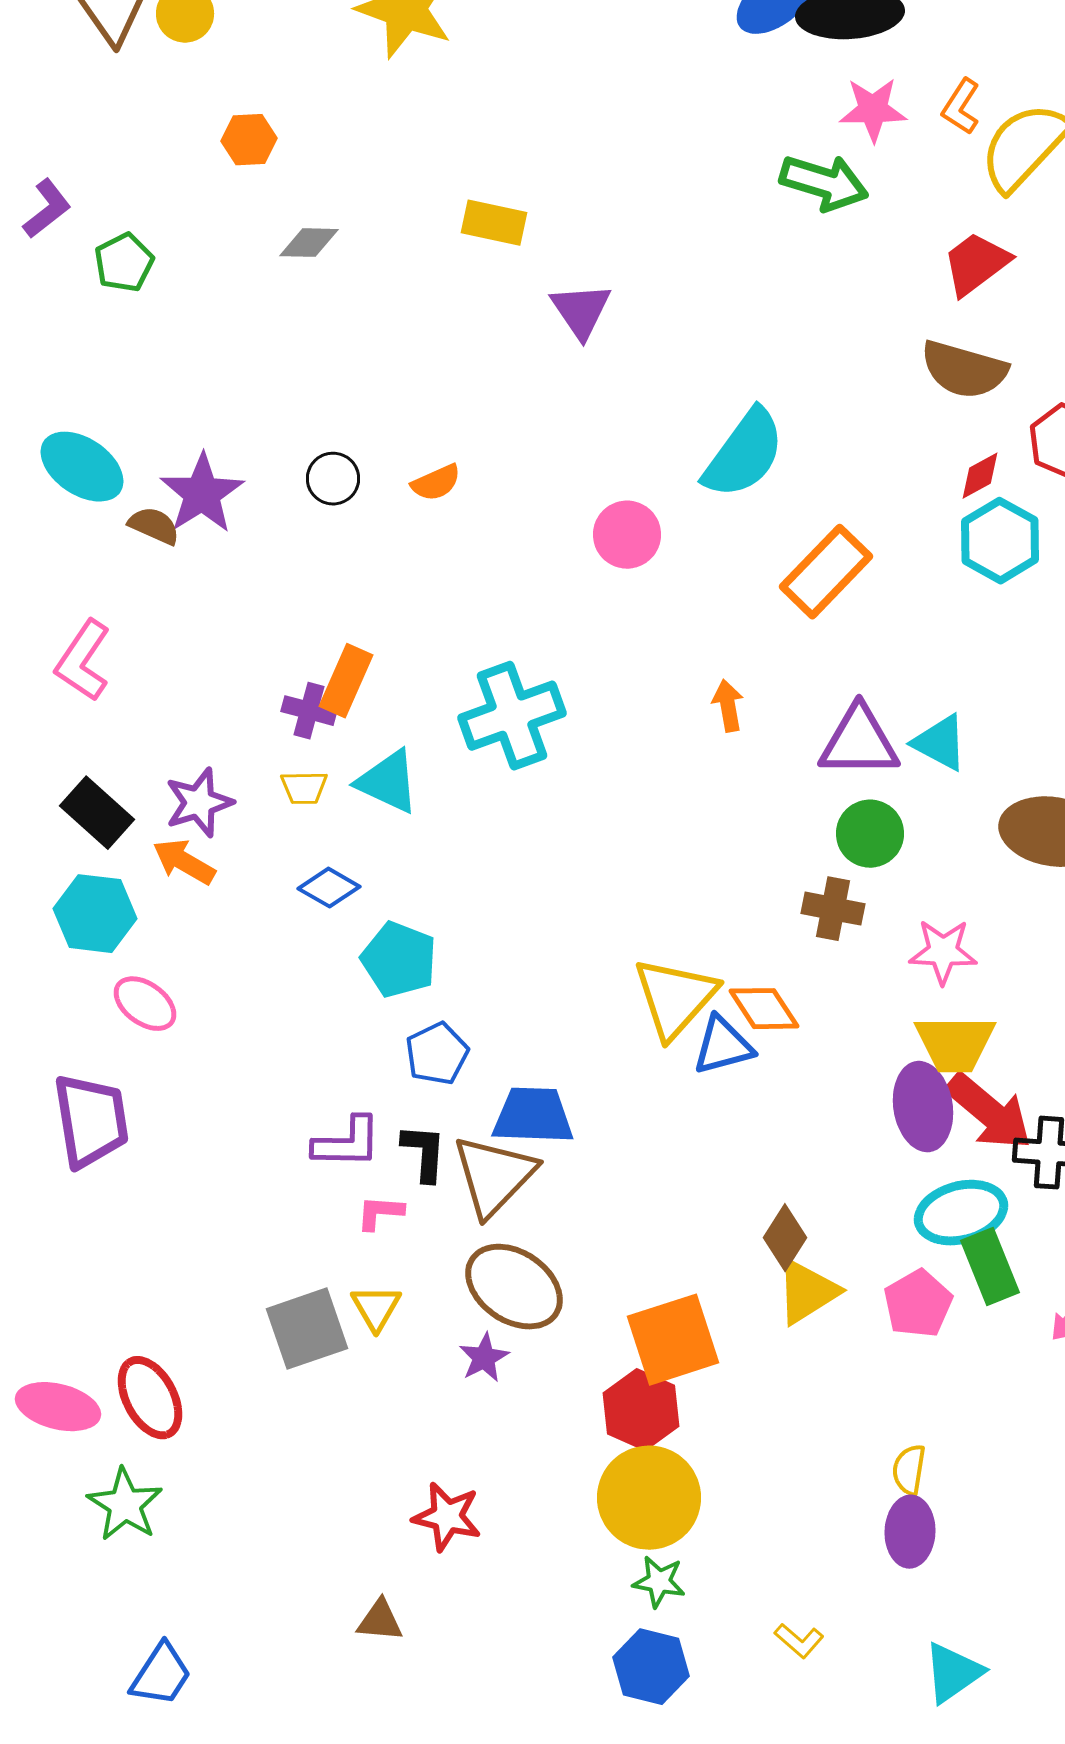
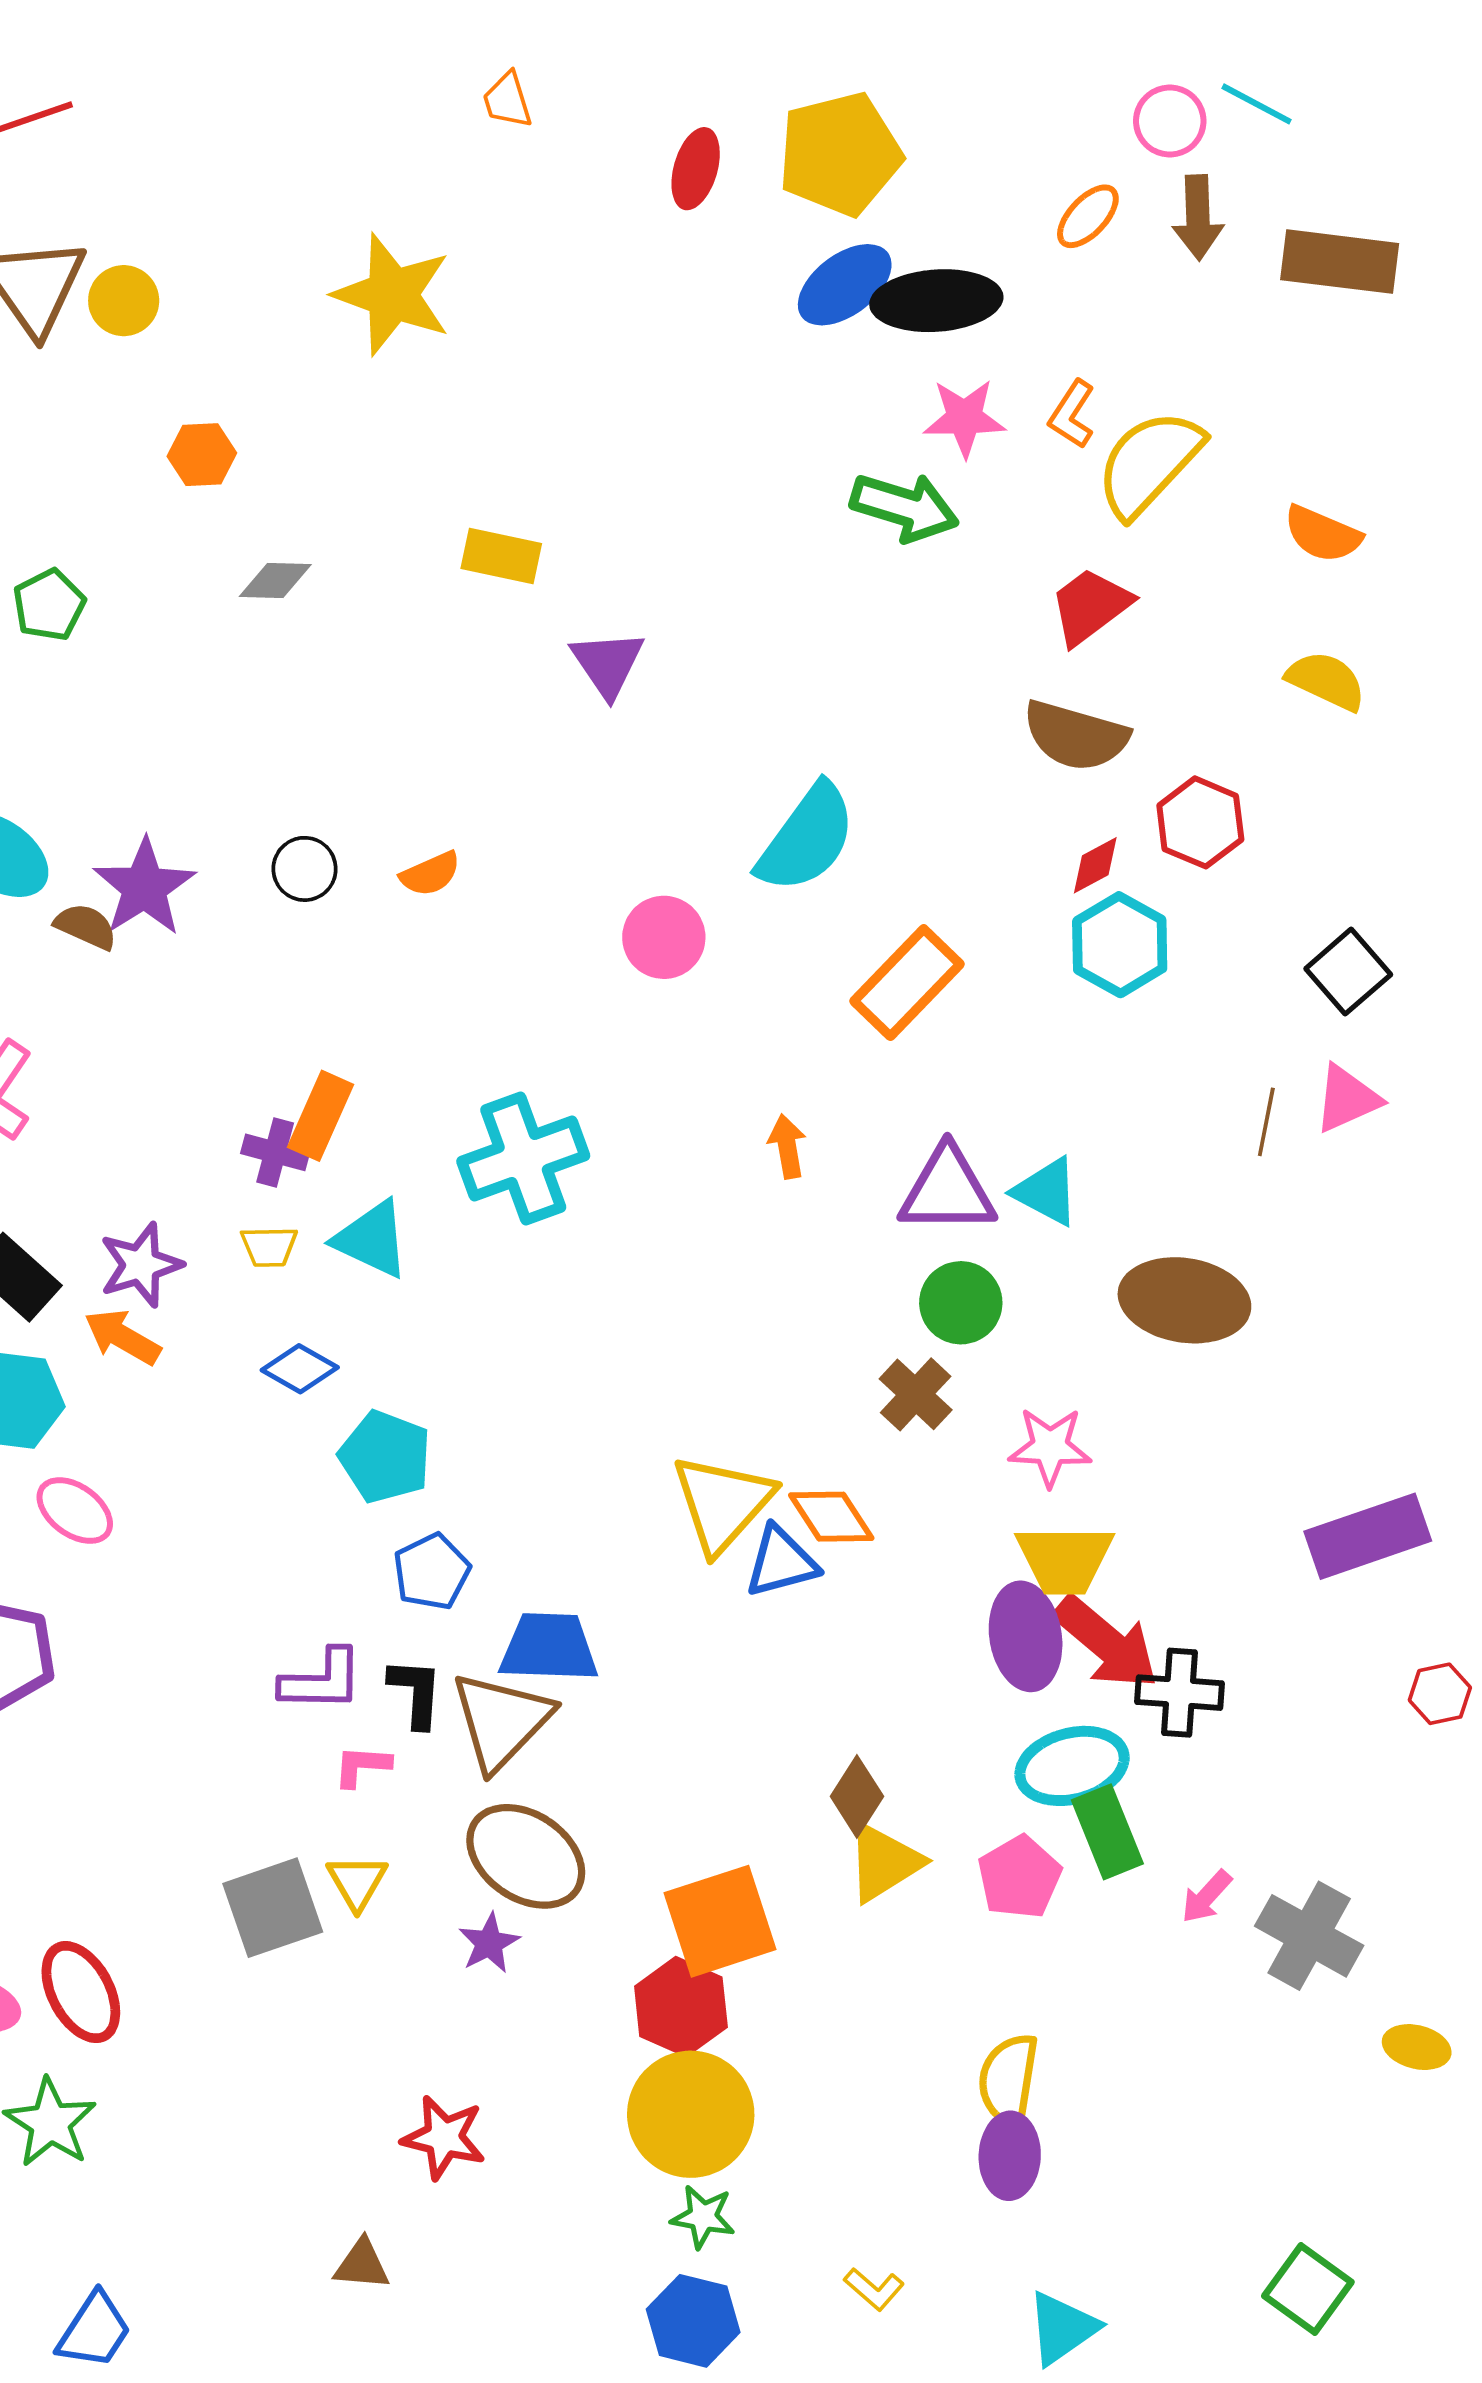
brown cross: (833, 909) -> (916, 1394), turned 32
yellow semicircle: (909, 1470) -> (1008, 2080), size x1.5

